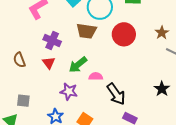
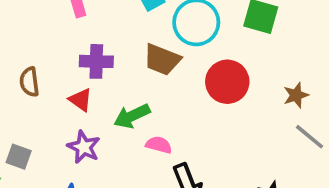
purple cross: (52, 40) -> (96, 61), turned -36
red triangle: (49, 63) -> (80, 100), turned -32
purple star: (69, 91) -> (84, 147), moved

